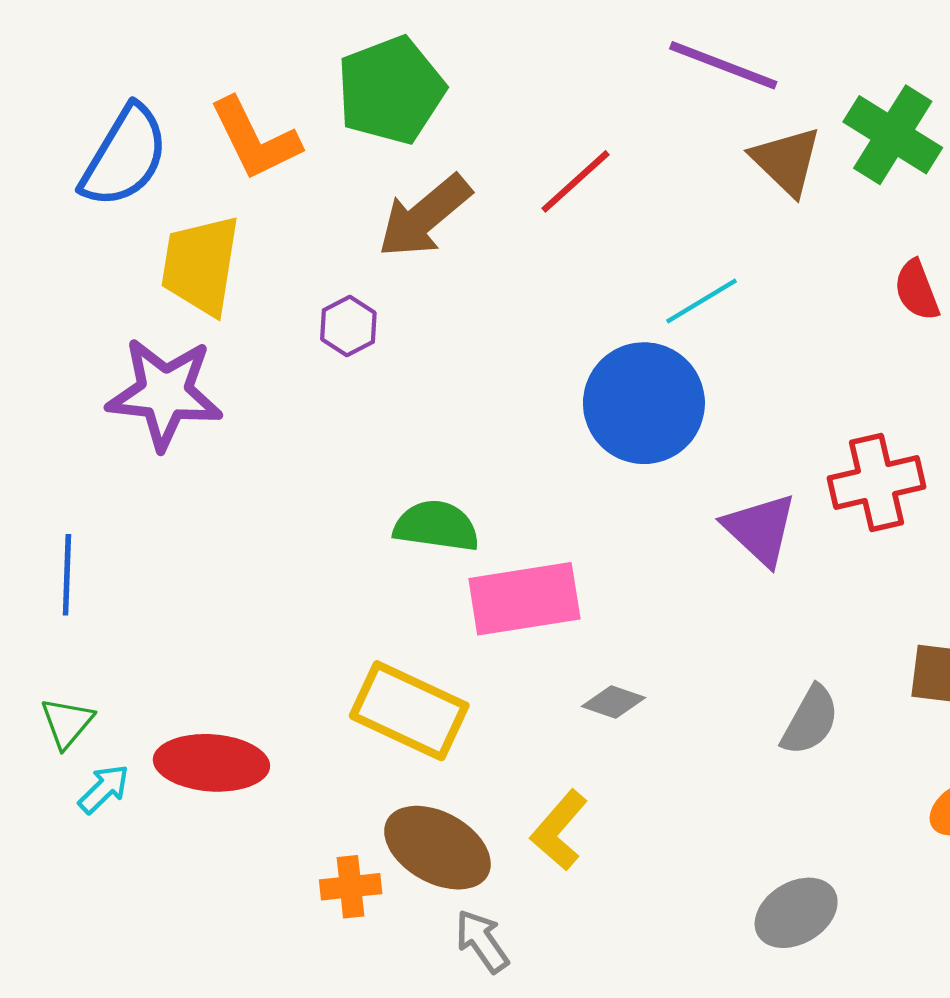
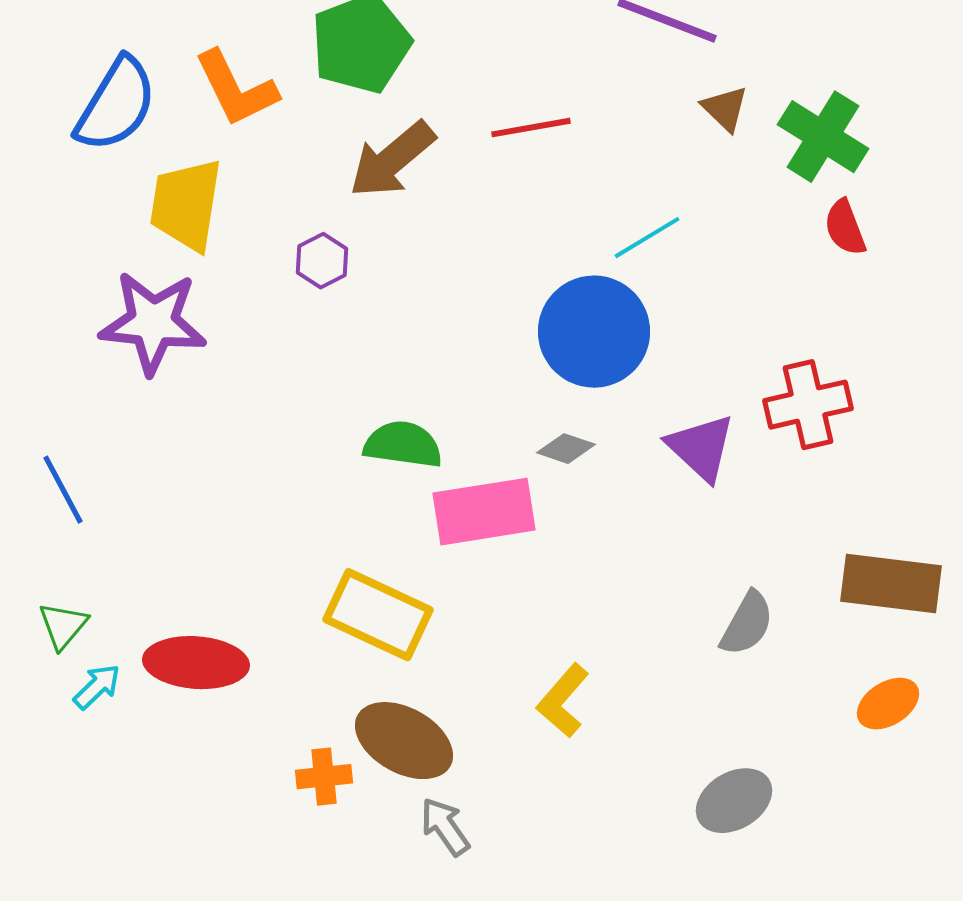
green cross: (893, 135) -> (823, 137), moved
brown triangle: (786, 161) -> (725, 109), size x0.7
red line: (575, 181) -> (531, 128), turned 32
blue line: (67, 575) -> (63, 490), turned -30
gray diamond: (614, 702) -> (566, 449), moved
yellow L-shape: (559, 830) -> (563, 701), moved

